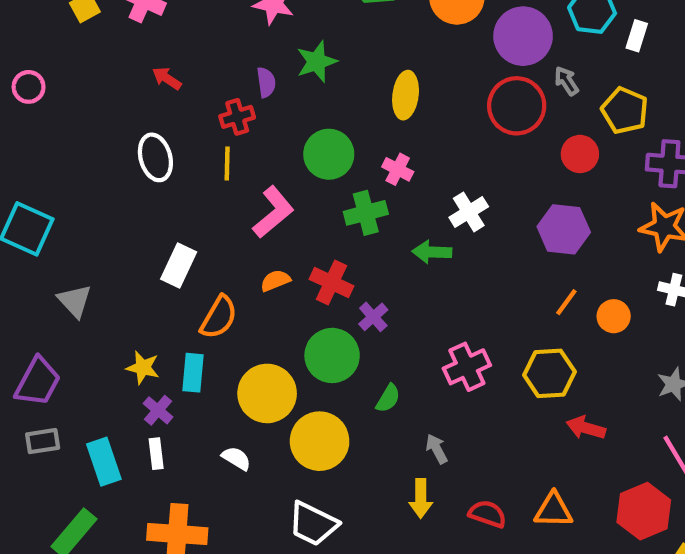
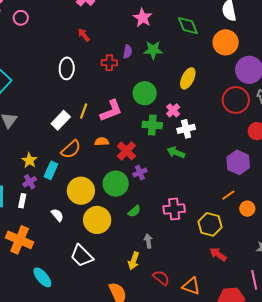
yellow line: (227, 163) -> (84, 111), moved
white cross: (469, 212) -> (186, 129), moved

